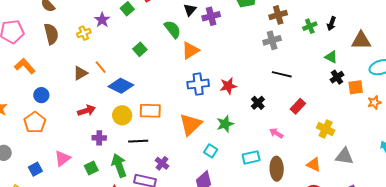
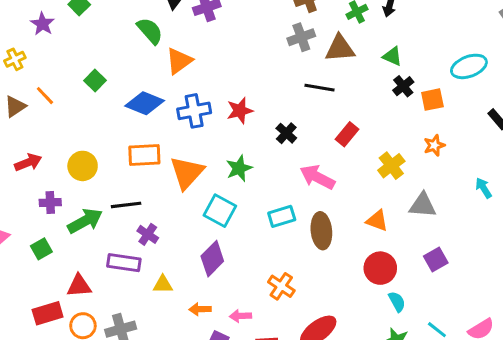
yellow cross: (84, 33) -> (15, 59), moved
brown triangle: (361, 41) -> (340, 48), moved
green square: (140, 49) -> (95, 80), moved
blue diamond: (121, 86) -> (145, 103), moved
orange star: (374, 102) -> (434, 145), moved
orange rectangle: (150, 111) -> (144, 155), moved
yellow cross: (326, 129) -> (391, 166), turned 30
pink arrow: (276, 133) -> (317, 177), size x1.6
black line: (138, 141) -> (126, 205), moved
cyan square: (211, 151) -> (220, 211), size x1.5
green arrow: (119, 165) -> (85, 221), moved, turned 85

